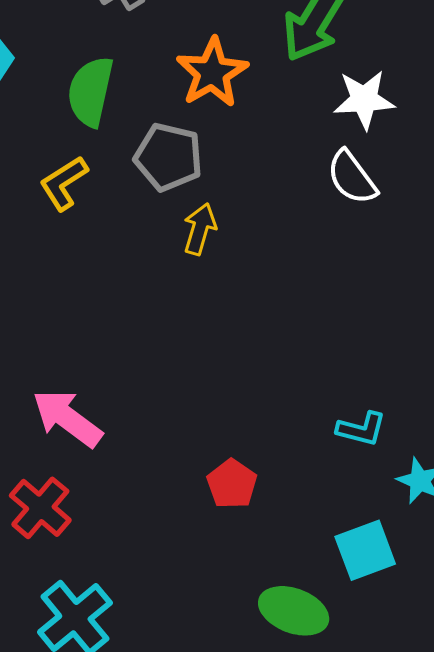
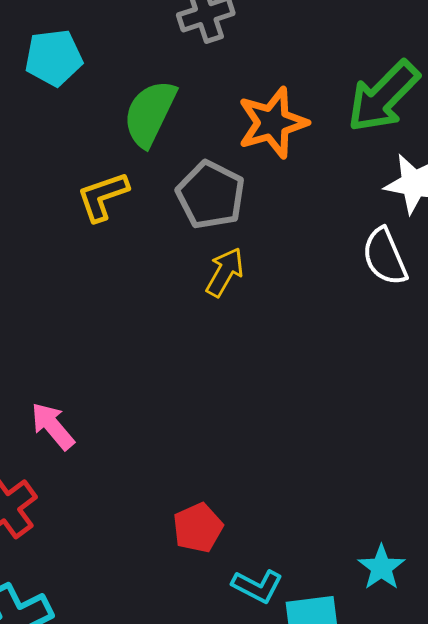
pink arrow: (67, 418) -> (53, 426), size x0.7
cyan L-shape: (361, 429) -> (257, 586), moved

